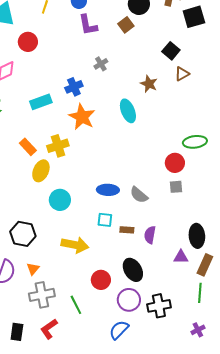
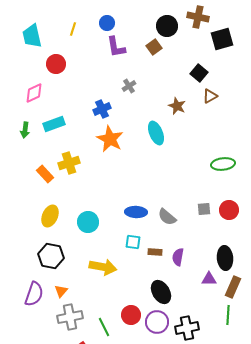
cyan rectangle: (41, 102) -> (54, 124), moved
yellow cross: (58, 146) -> (69, 163), moved
orange rectangle: (28, 147) -> (45, 174), moved
red circle: (175, 163) -> (229, 210), moved
yellow ellipse: (41, 171) -> (50, 216), moved
red circle: (101, 280) -> (131, 315), moved

